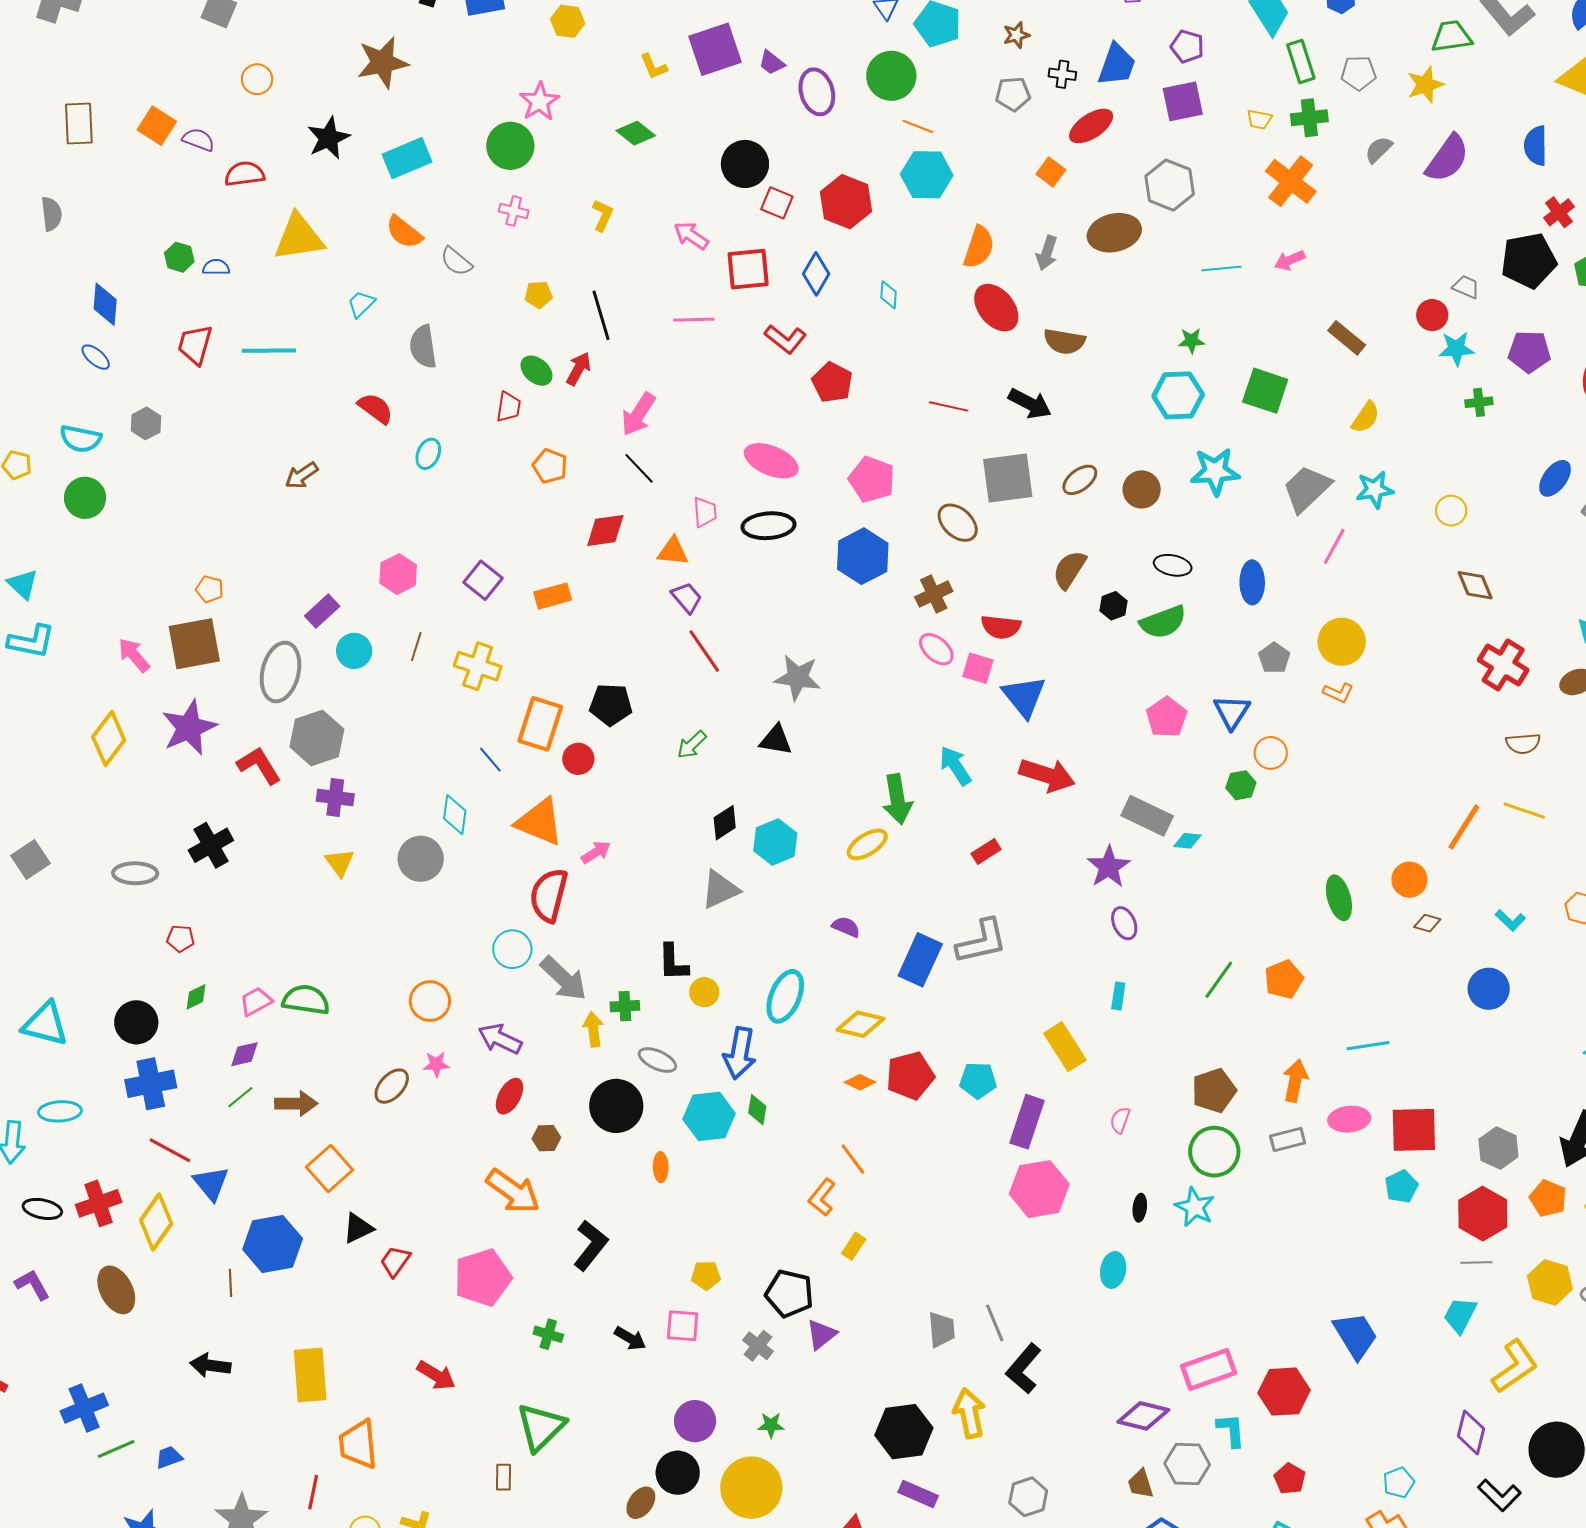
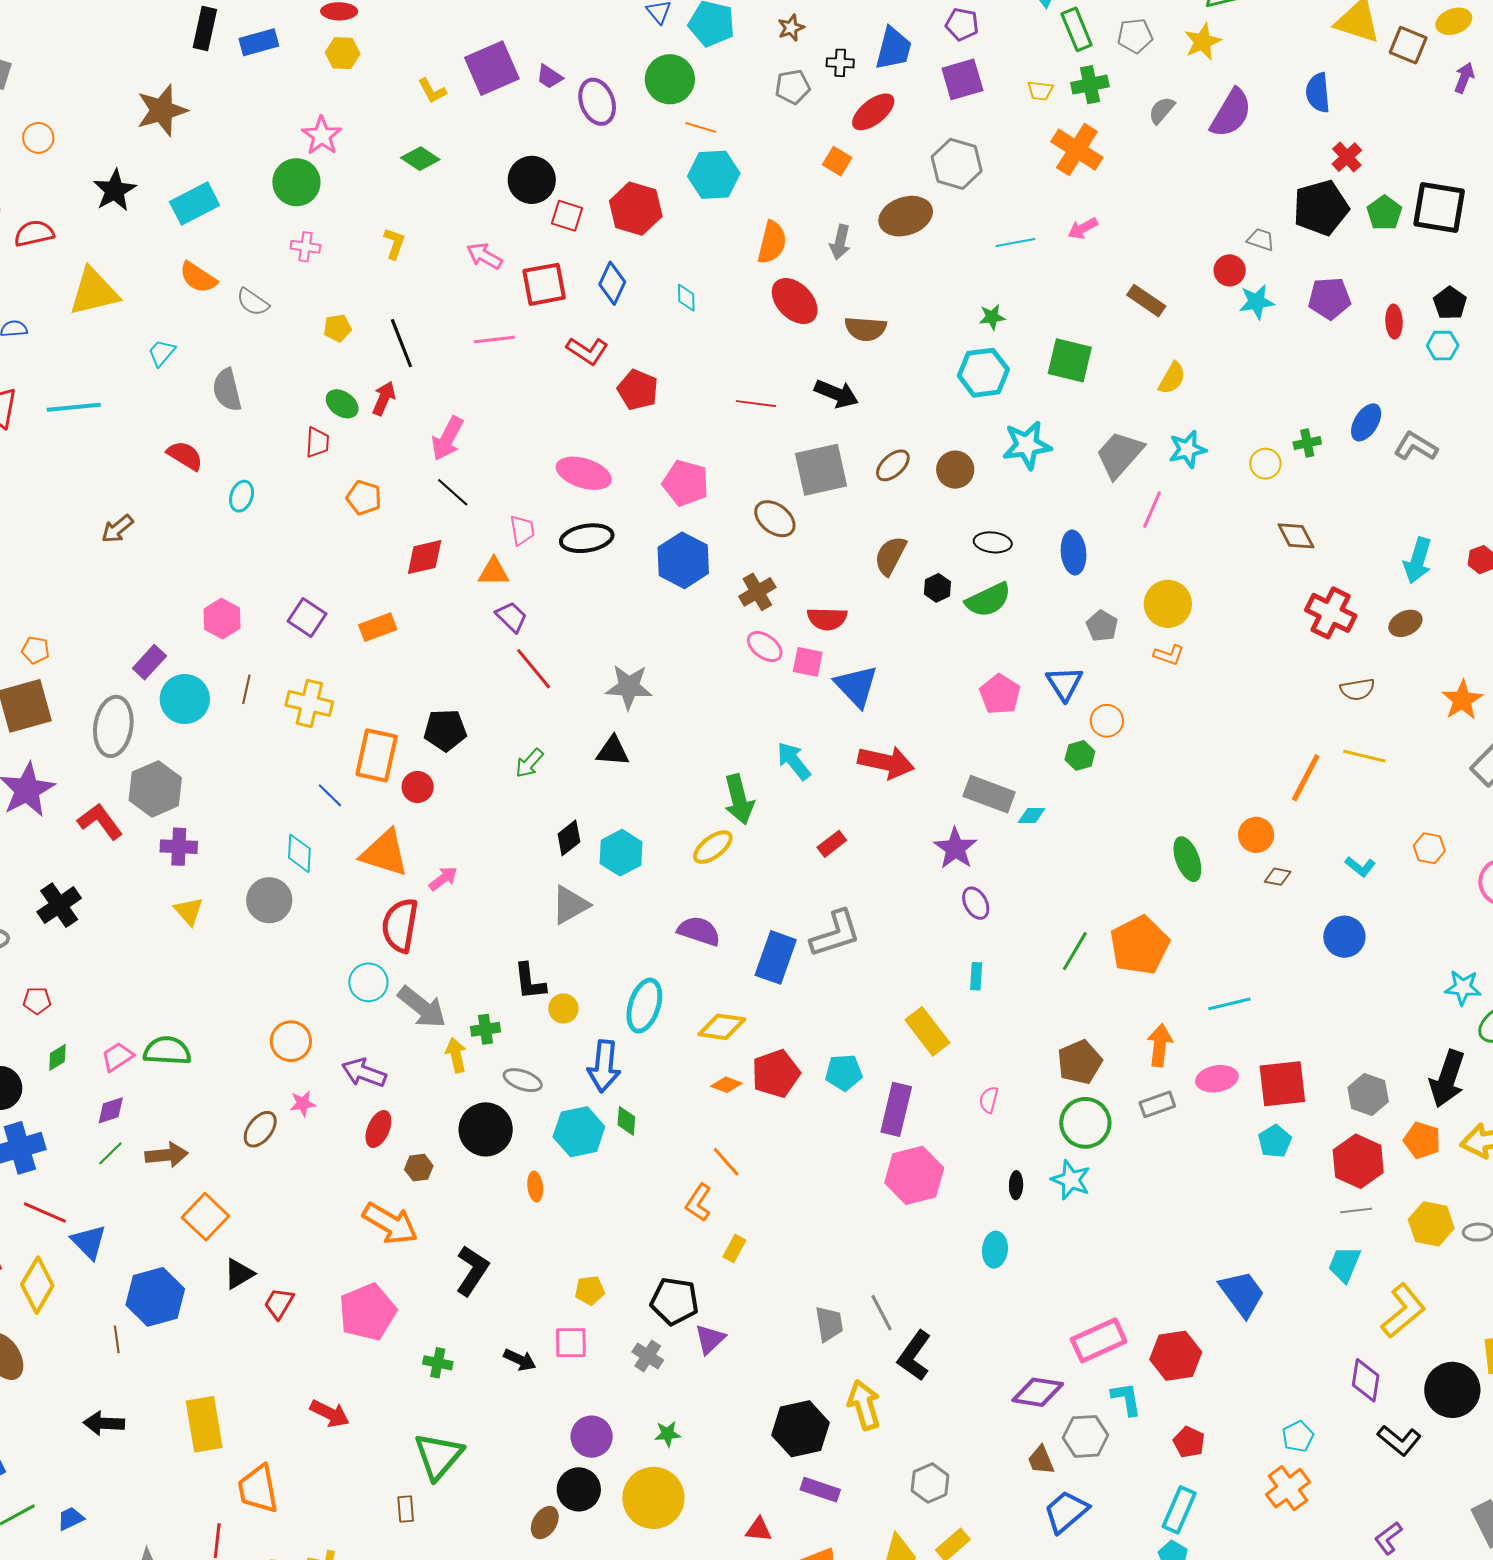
green cross: (1479, 402) -> (1307, 443), moved
cyan circle: (354, 651) -> (185, 699), size x1.4
purple semicircle: (846, 927) -> (699, 931), size x1.5
orange pentagon: (1284, 979) -> (1140, 945), size x1.5

